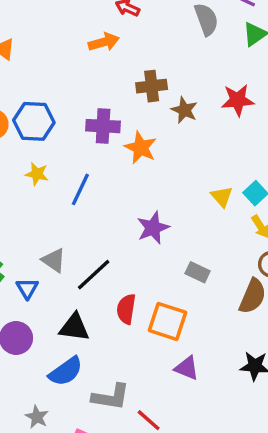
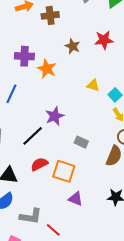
brown cross: (152, 86) -> (50, 15), moved
yellow triangle: (222, 197) -> (93, 85), moved, turned -32
black line: (94, 275) -> (33, 136), moved
red semicircle: (126, 309) -> (39, 164), turned 54

